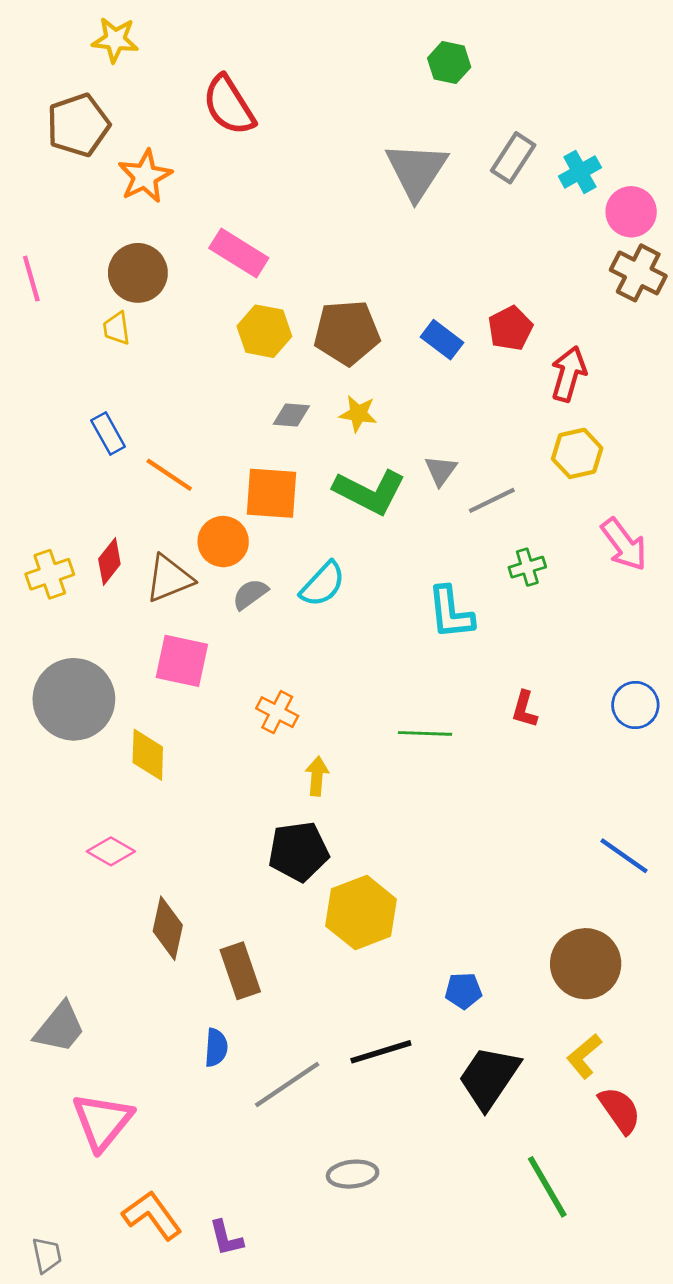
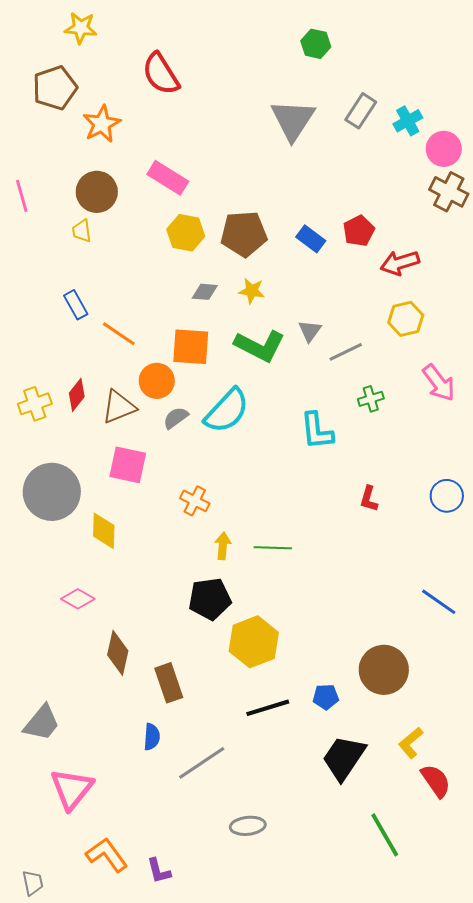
red arrow: (569, 374) -> (400, 263), turned -123
cyan semicircle: (323, 584) -> (227, 411), size x1.4
green line: (425, 733) -> (273, 548), moved
brown circle: (586, 964) -> (384, 670), moved
black line: (381, 1052) -> (268, 708), moved

